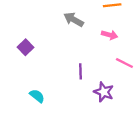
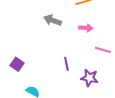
purple square: (25, 47) -> (17, 64), moved

